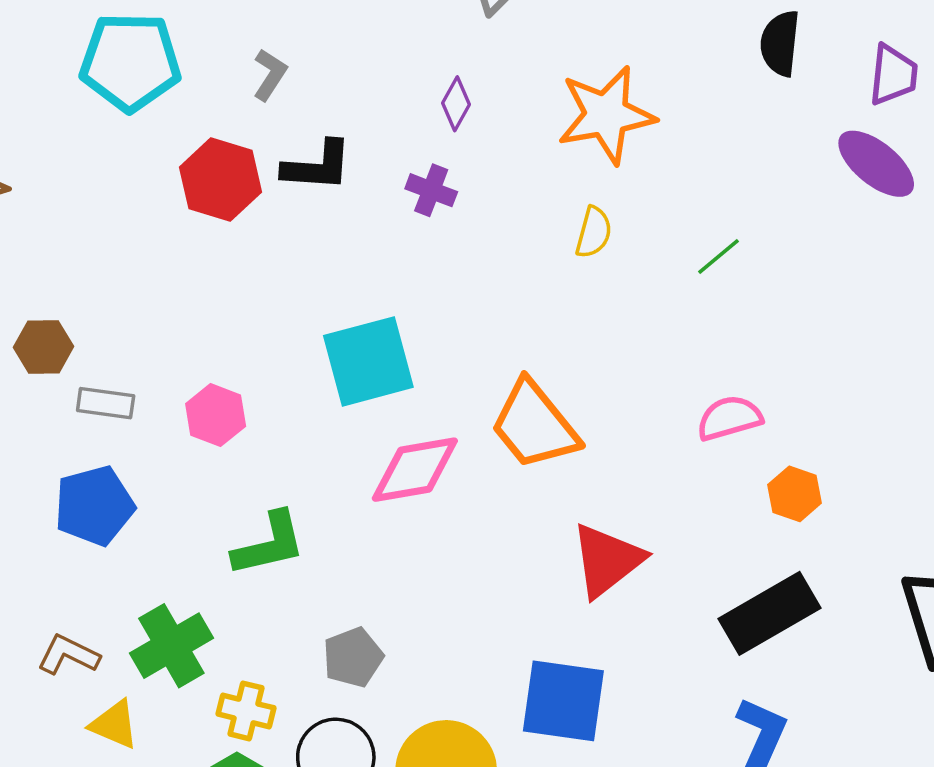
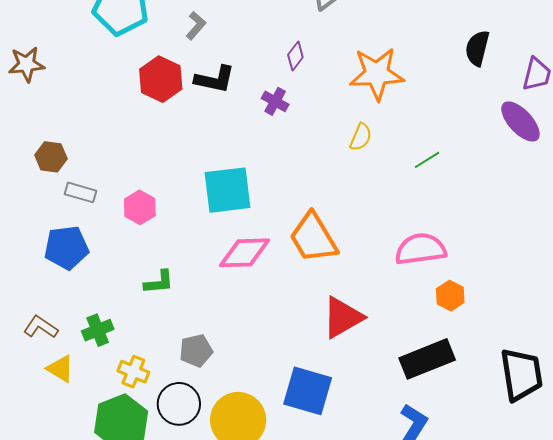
pink semicircle: (729, 418) -> (420, 249), size x1.4
green L-shape: (269, 544) -> (159, 282), size x0.7
green cross: (171, 646) -> (98, 330), size x0.7

